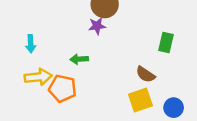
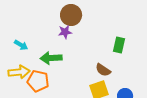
cyan arrow: (31, 44) -> (21, 45), moved, turned -56
green arrow: (79, 59) -> (51, 58), size x1.5

